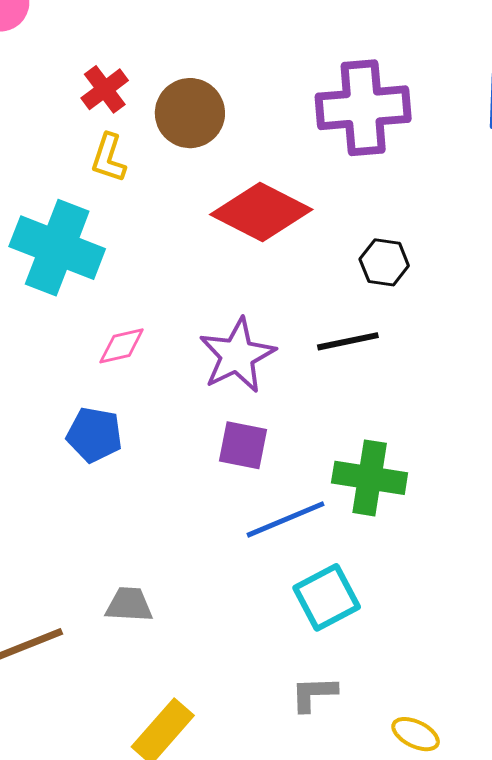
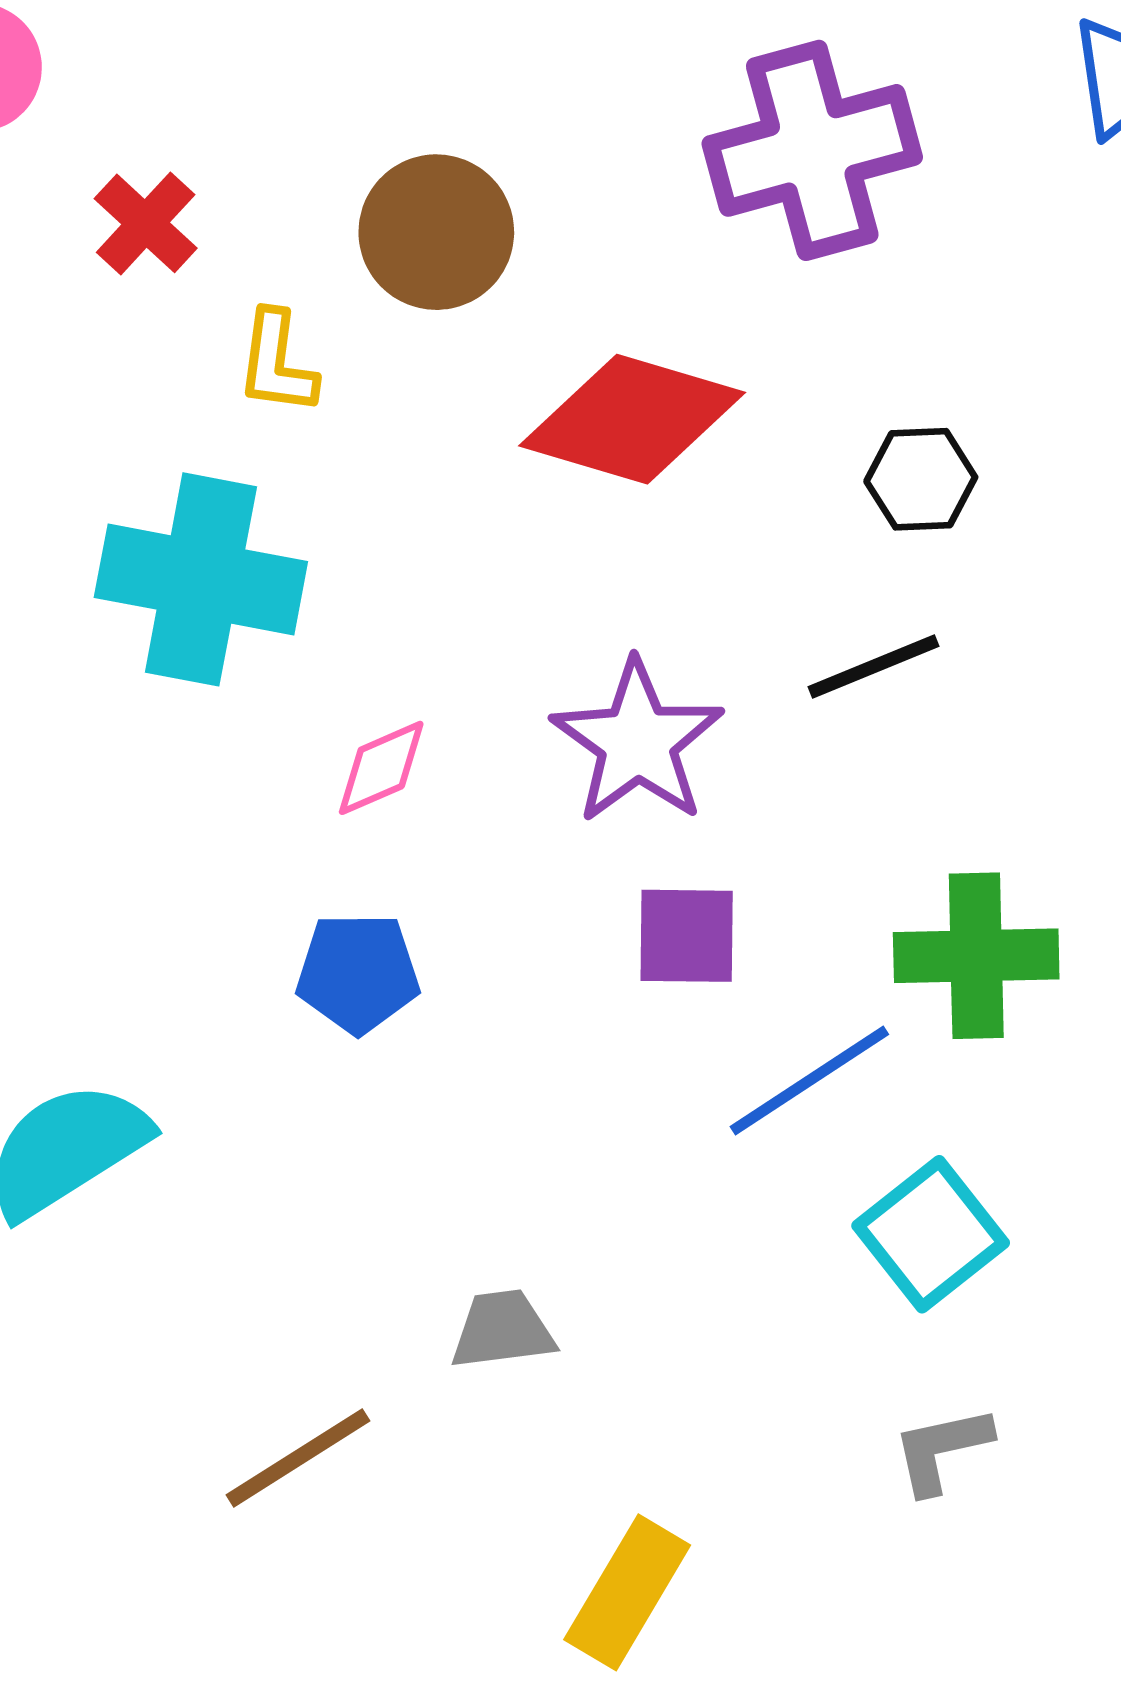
red cross: (105, 89) -> (146, 223), moved

